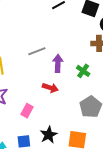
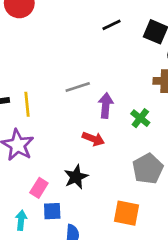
pink rectangle: (27, 111) -> (39, 188), moved
black star: (49, 135) -> (76, 177), moved

